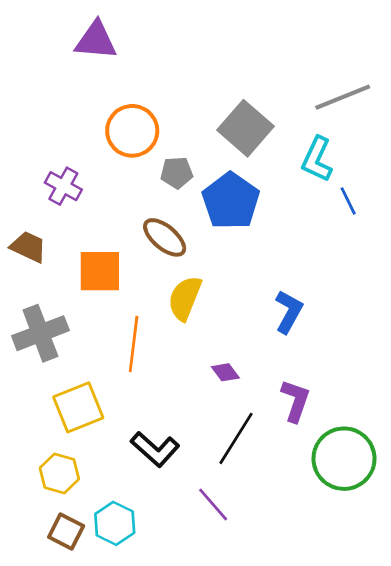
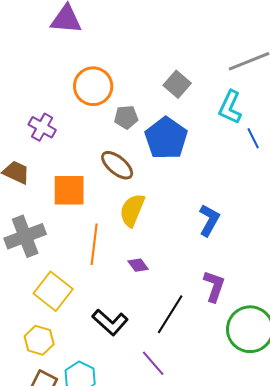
gray square: (246, 128) -> (177, 84), size x0.7
purple diamond: (225, 372) -> (138, 265), moved
yellow square: (78, 407) -> (53, 291), turned -30

